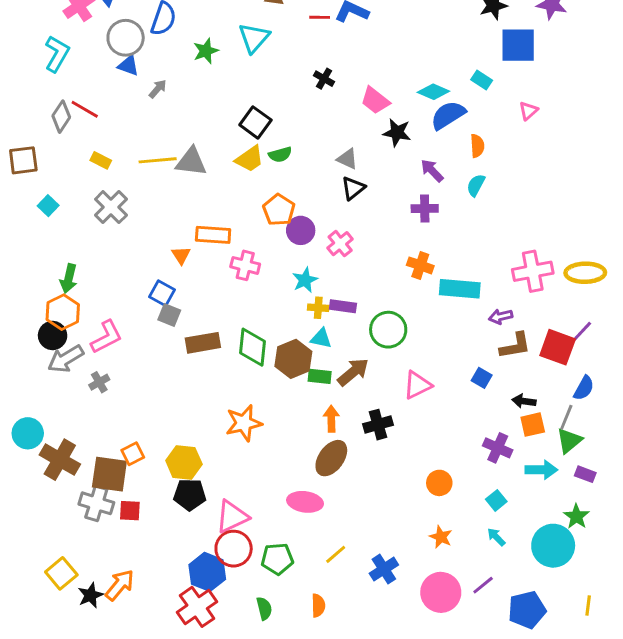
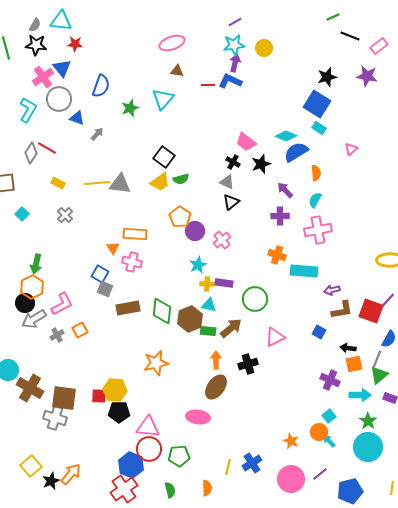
gray circle: (126, 38) -> (59, 99), moved
blue square: (518, 45) -> (317, 104), moved, turned 32
black cross: (324, 79) -> (233, 162), moved
black star: (397, 133) -> (261, 164), turned -30
gray cross: (111, 207) -> (65, 215), size x0.7
pink cross: (245, 265) -> (132, 262), moved
pink cross: (533, 271) -> (318, 230), moved
orange square: (133, 454) -> (80, 330), moved
orange circle: (439, 483) -> (319, 432), moved
red square: (130, 511) -> (99, 396), moved
pink triangle: (232, 516) -> (148, 427), turned 30
green star: (577, 516) -> (368, 421), moved
yellow line: (336, 554) -> (228, 467), moved, turned -35

